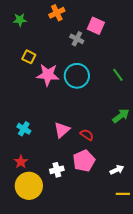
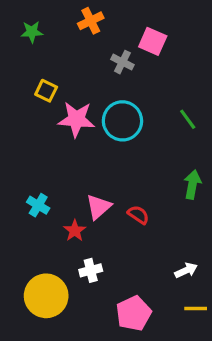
green arrow: (121, 116) -> (192, 184), turned -42
pink pentagon: (84, 161) -> (134, 313), moved
red star: (21, 162) -> (75, 231), moved

